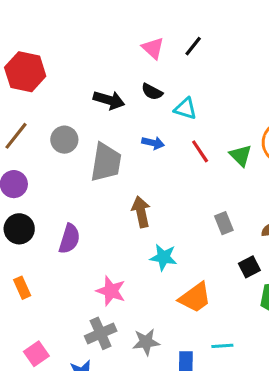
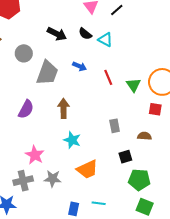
cyan triangle: (185, 109) -> (105, 40), moved
purple semicircle: (69, 239) -> (26, 109), moved
gray star: (146, 342) -> (53, 179), moved

